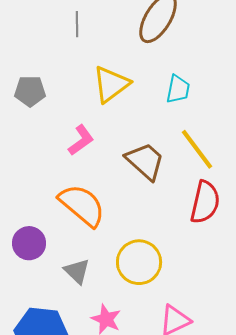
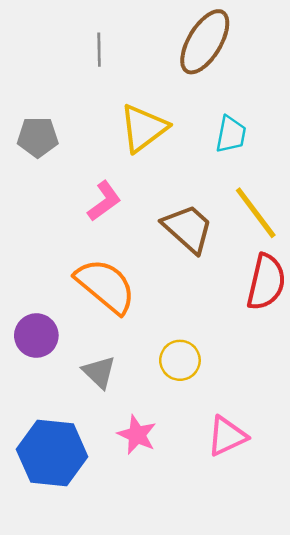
yellow circle: (139, 262) -> (180, 360), size x0.7

